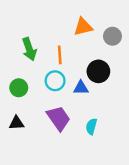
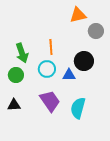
orange triangle: (83, 27) -> (78, 15), moved
green arrow: (29, 49) -> (22, 53), moved
cyan semicircle: (91, 126) -> (78, 108), size x1.5

